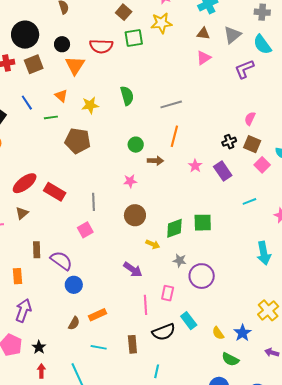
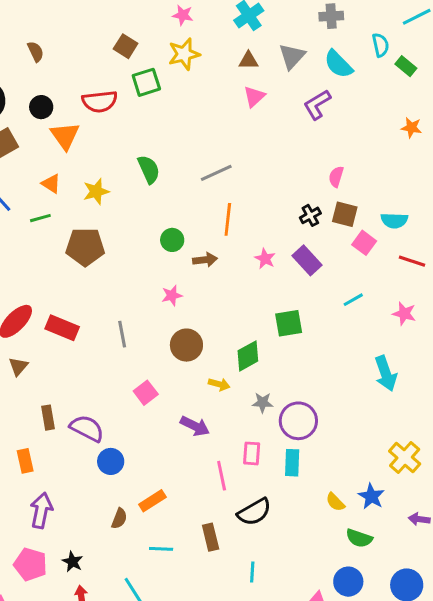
green square: (203, 223) -> (289, 323), moved
pink square: (85, 230) -> (146, 393), moved
cyan rectangle: (189, 321) -> (292, 463), moved, turned 48

